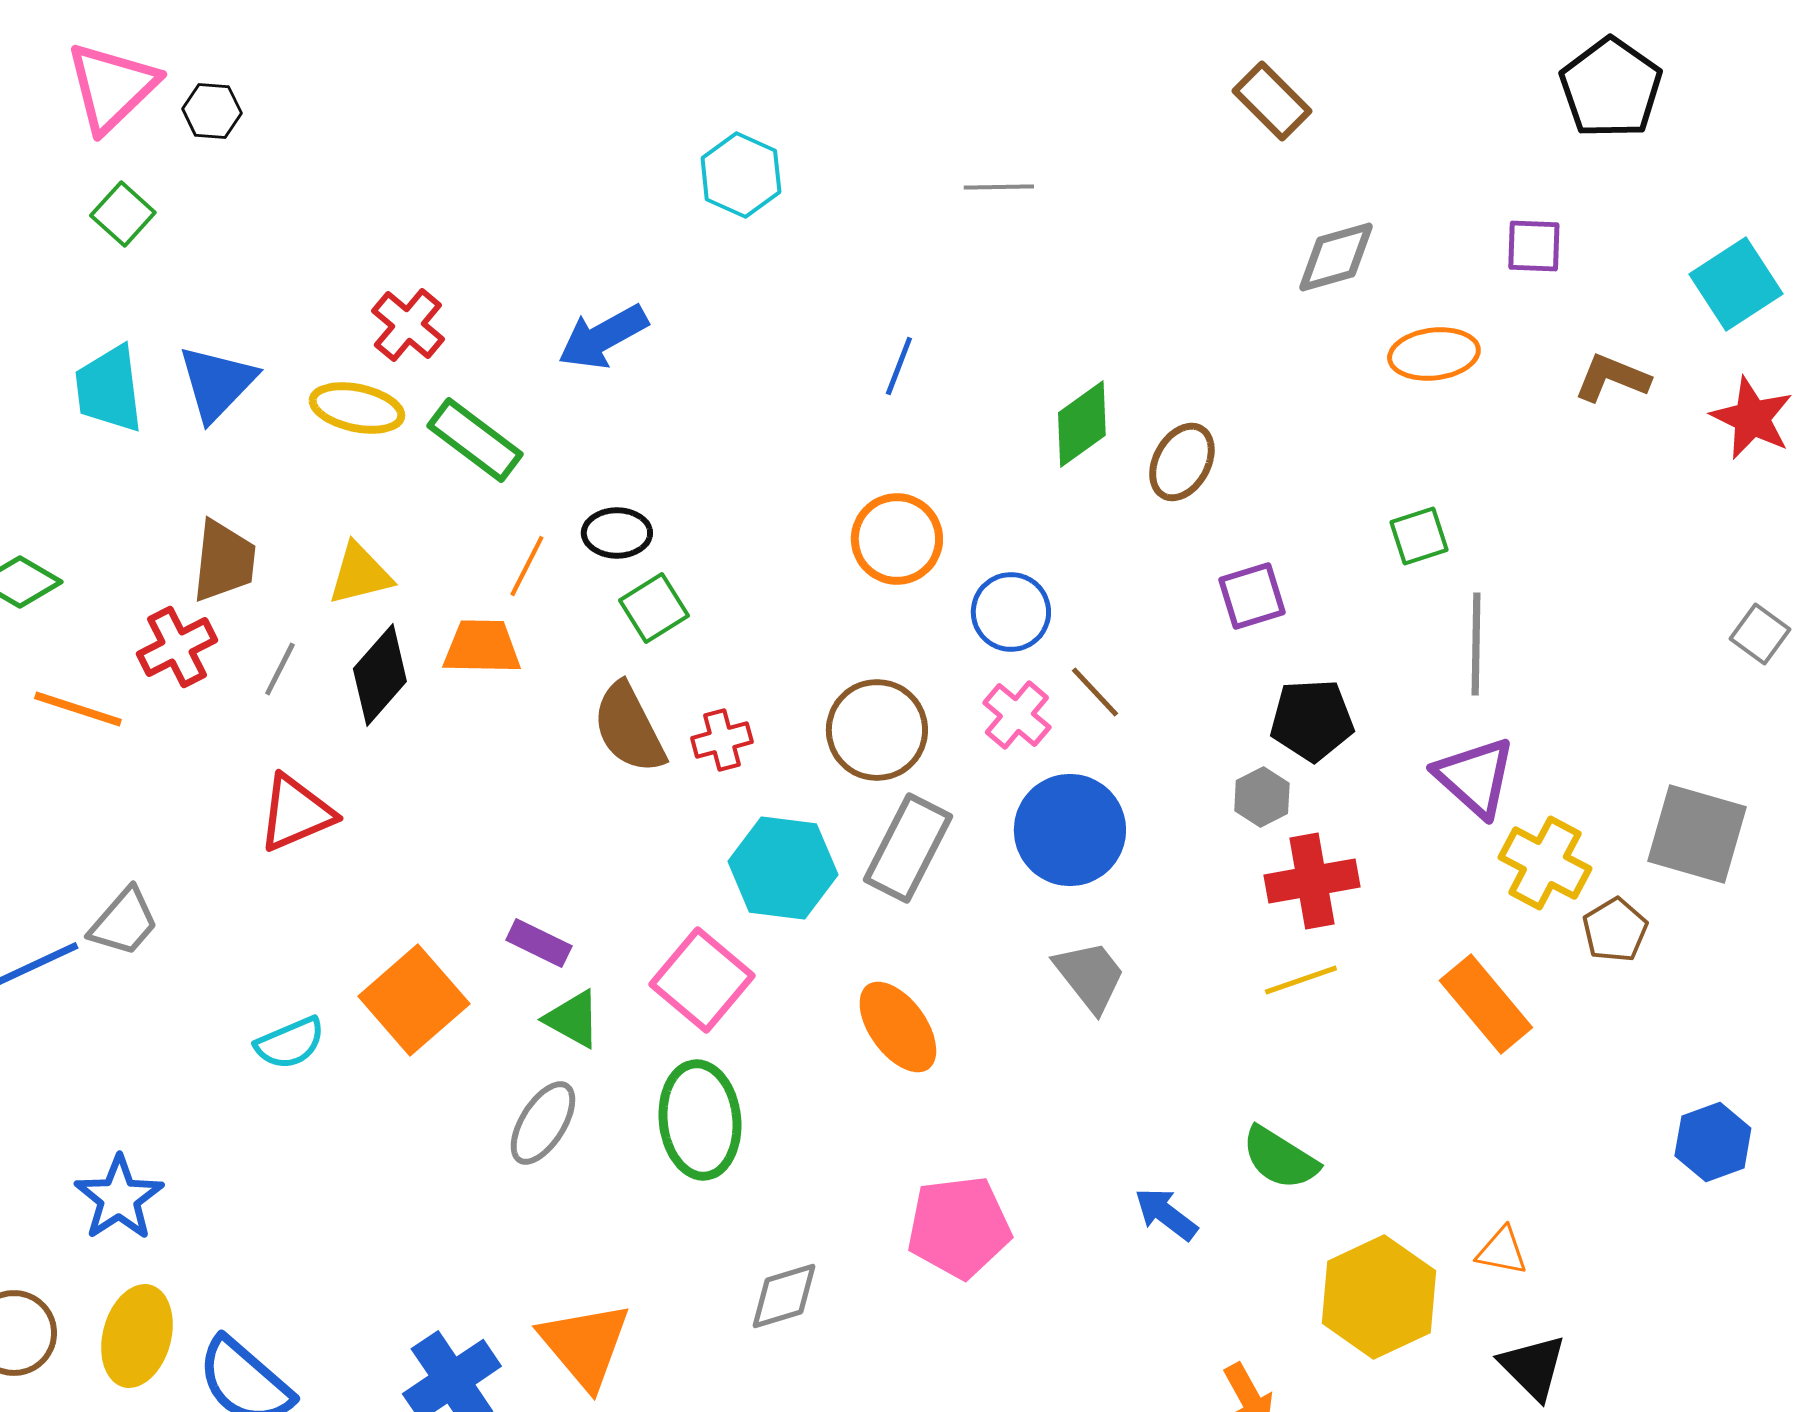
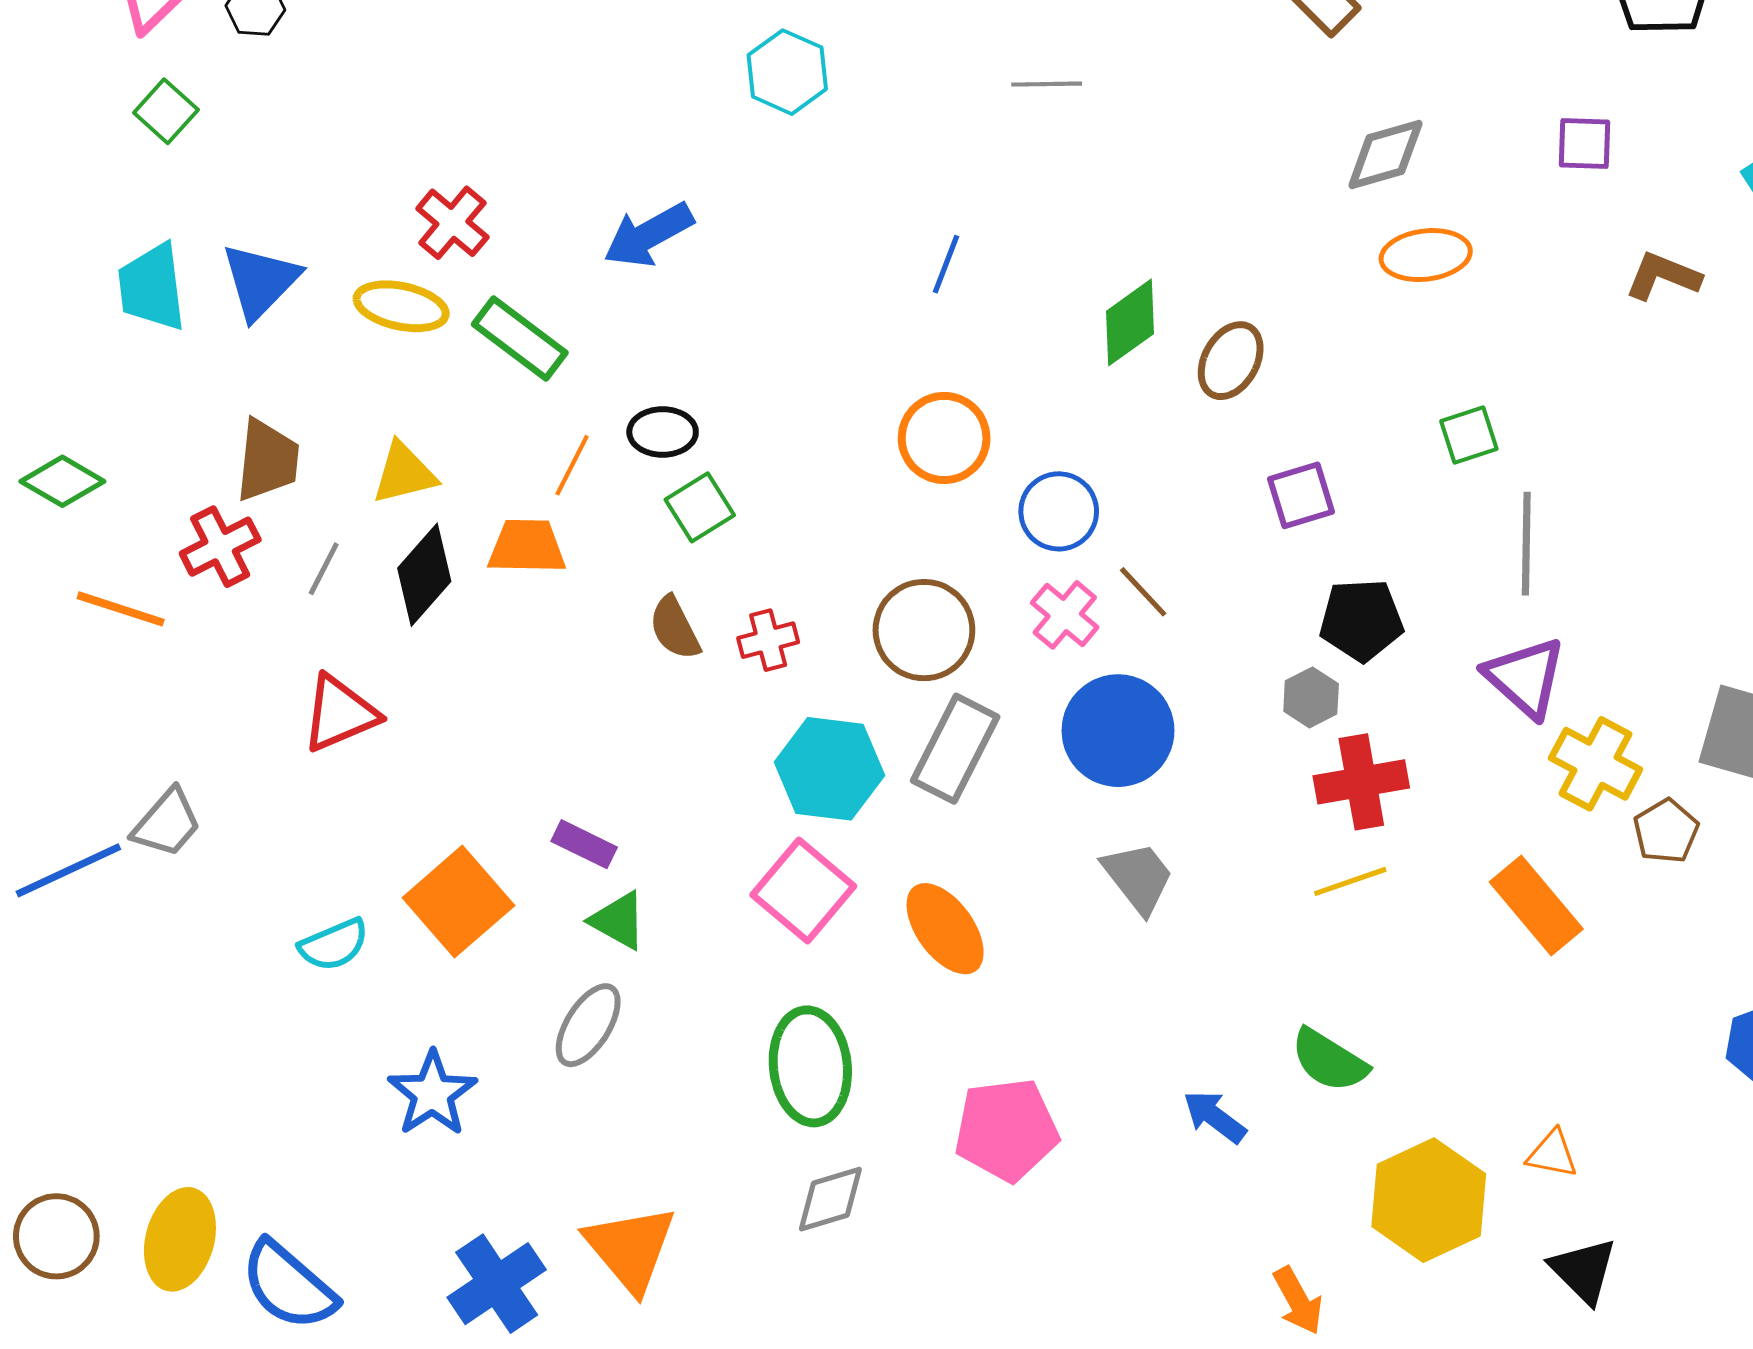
orange ellipse: (1434, 354) -> (1426, 255), moved
brown semicircle: (629, 728) -> (675, 628), size x0.7
pink square: (702, 980) -> (803, 890), moved
green ellipse: (700, 1120) -> (810, 1066), moved
blue star: (119, 1198) -> (432, 1094), moved

